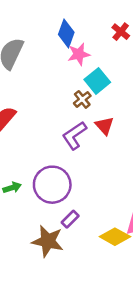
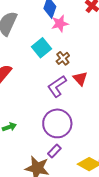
cyan square: (97, 81) -> (41, 48), moved
purple circle: (52, 185) -> (57, 123), moved

